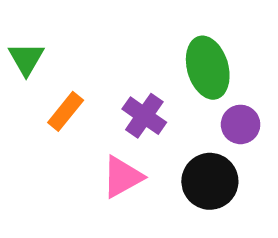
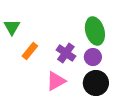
purple circle: (241, 124) -> (93, 57), moved

